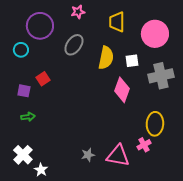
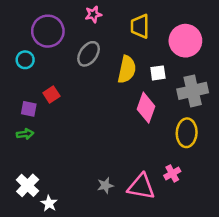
green arrow: (28, 117) -> (25, 134), moved
yellow ellipse: (155, 124) -> (187, 133), moved

